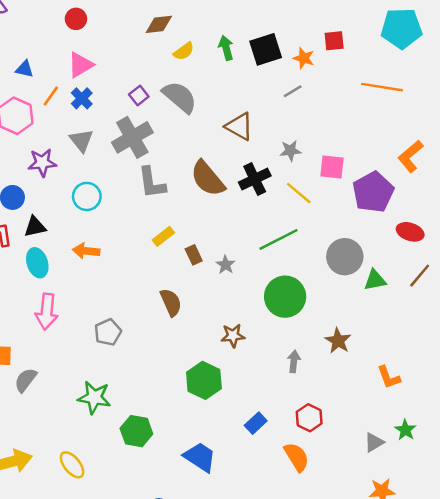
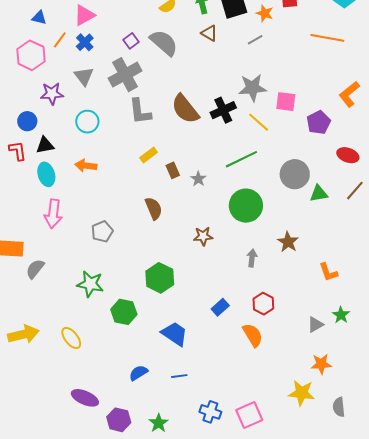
brown triangle: (239, 126) -> (209, 33), moved, size x0.7
gray star: (290, 151) -> (252, 88), size x1.6
purple pentagon: (373, 192) -> (319, 122), size x0.7
green hexagon: (204, 380) -> (160, 278), moved

